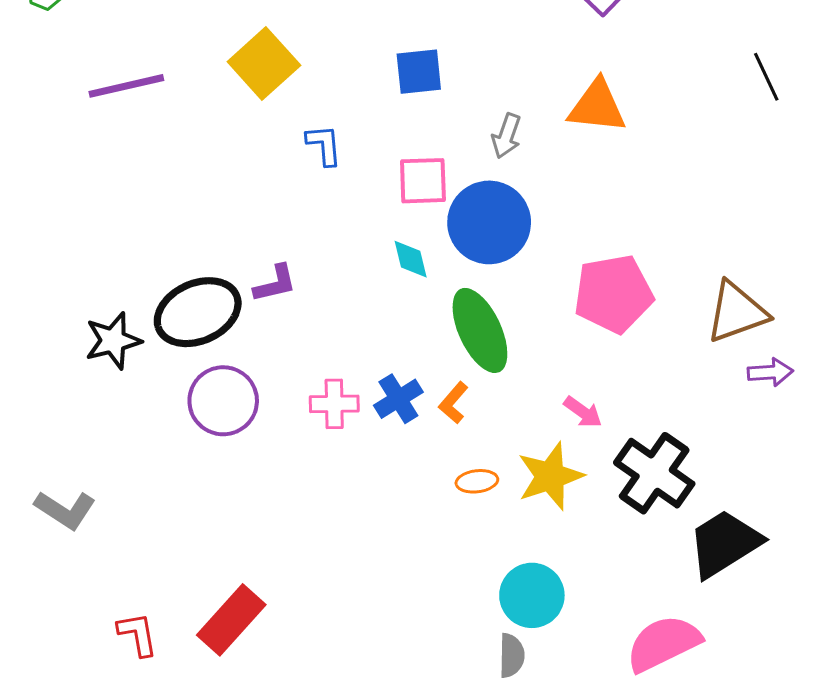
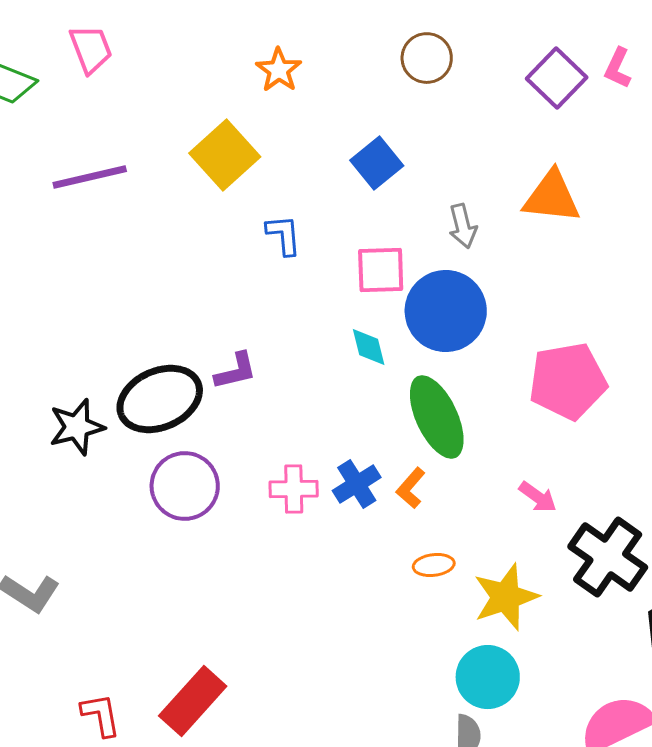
blue square: (419, 72) -> (377, 163), turned -33
gray arrow: (506, 136) -> (463, 226), turned -33
yellow star: (550, 476) -> (506, 597), moved

